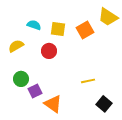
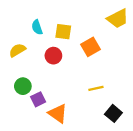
yellow trapezoid: (108, 17) -> (118, 19), turned -60
cyan semicircle: (34, 25) -> (37, 27), turned -128
orange square: (85, 30) -> (90, 47), moved

